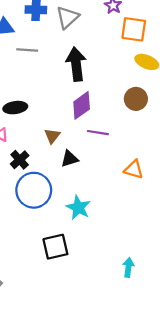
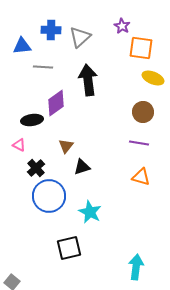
purple diamond: (82, 105) -> (56, 103), moved
purple line: (98, 133) -> (139, 143), moved
cyan arrow: (128, 267) -> (136, 267), size x1.4

